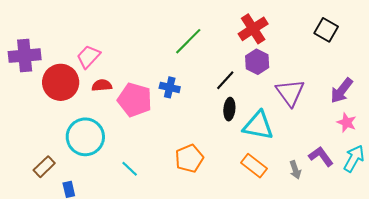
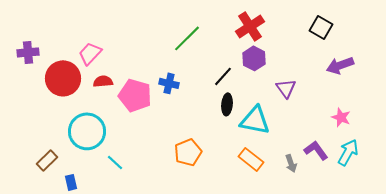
purple cross: (25, 56) -> (28, 52), size x0.7
purple arrow: (342, 91) -> (340, 65), moved, turned 32
purple triangle: (290, 93) -> (286, 88), size x0.7
cyan line: (130, 169) -> (115, 162), moved

